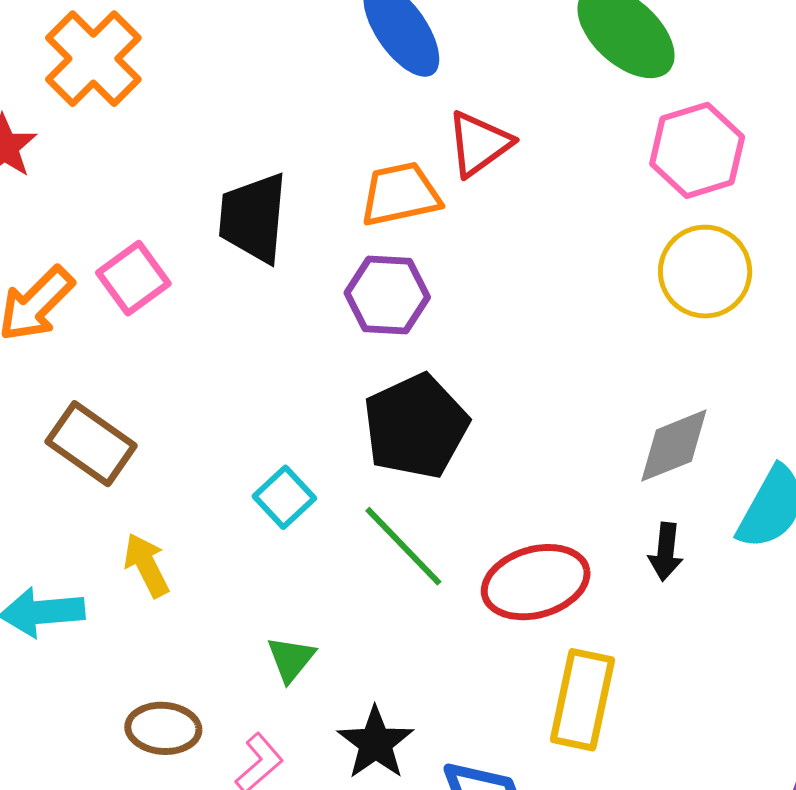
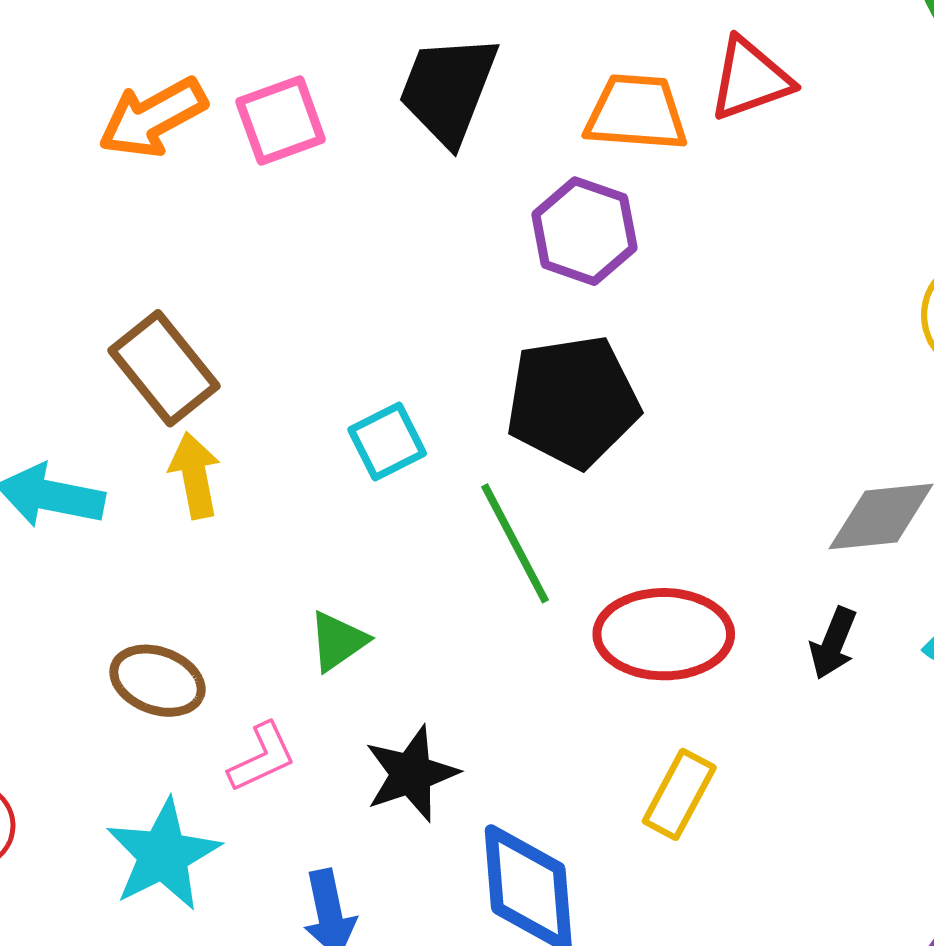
brown rectangle: (91, 444) -> (164, 368), moved
yellow rectangle: (582, 700) -> (679, 794), size x0.7

